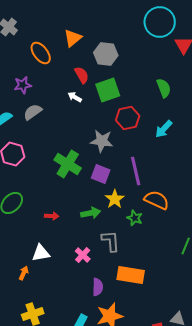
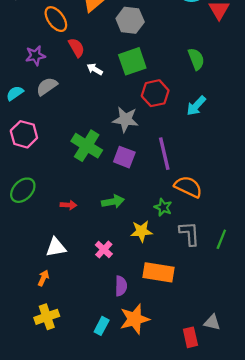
red semicircle: (82, 75) -> (76, 48), moved
yellow star: (115, 199) -> (141, 231), moved, turned 30
gray L-shape: (111, 241) -> (189, 234), moved
orange arrow: (24, 273) -> (43, 278), moved

